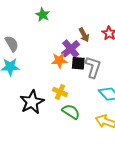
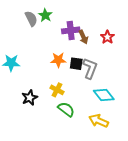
gray semicircle: (12, 44) -> (31, 19), moved
purple cross: (71, 49) -> (71, 30), moved, turned 30
black star: (32, 102) -> (30, 98), size x0.7

